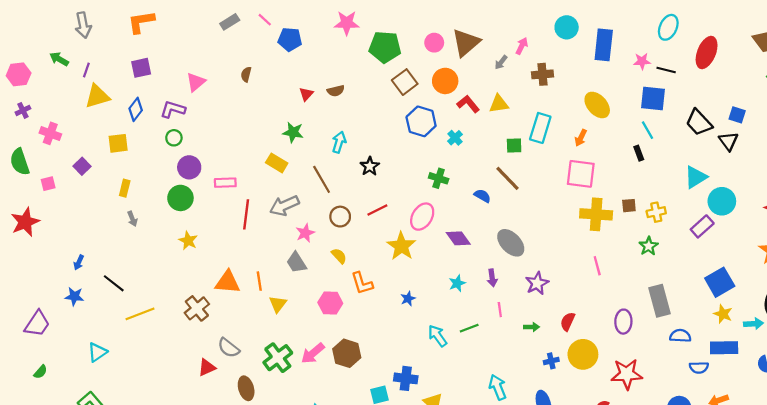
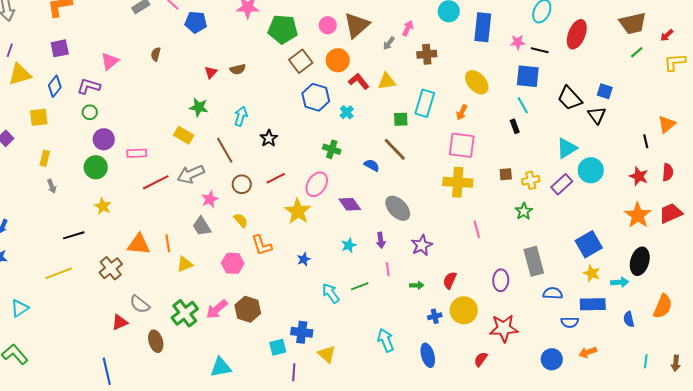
red line: (246, 214) -> (156, 182), turned 56
yellow cross: (596, 214) -> (458, 182), moved
purple rectangle: (702, 226) -> (562, 184), moved
black line: (114, 283) -> (74, 235), moved, turned -55
yellow triangle: (278, 304) -> (185, 264), turned 30

